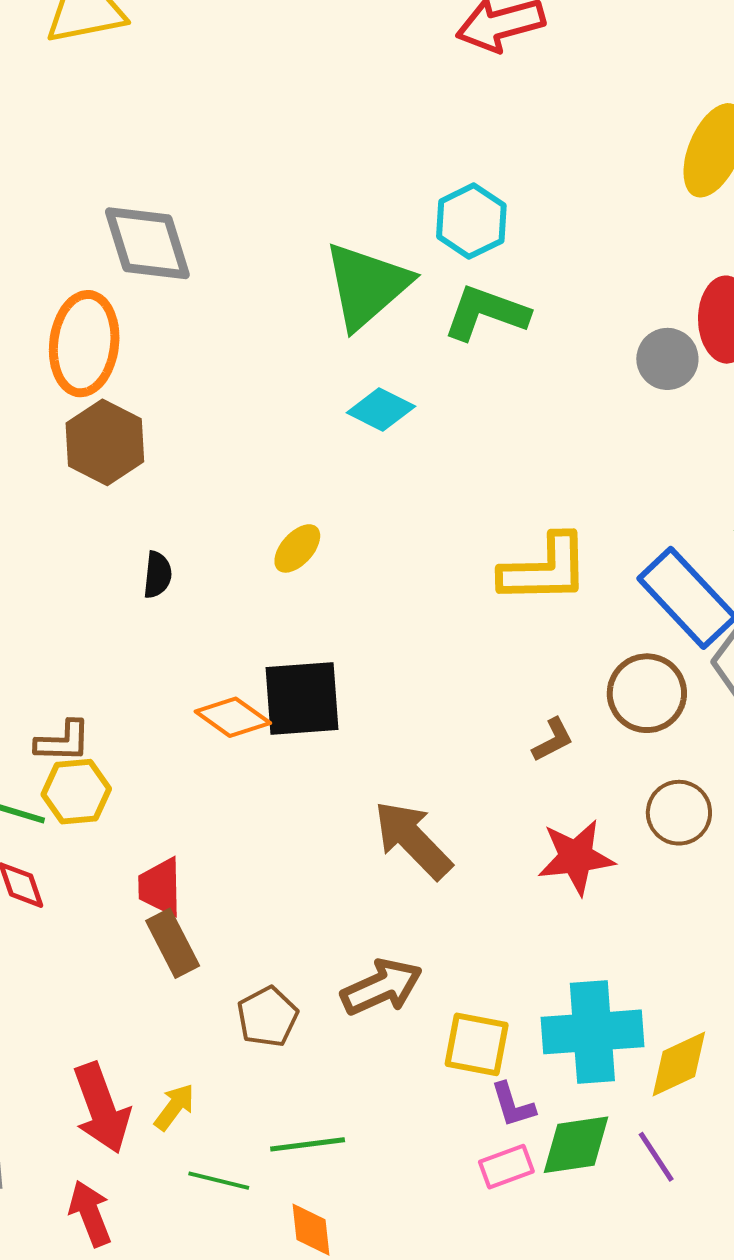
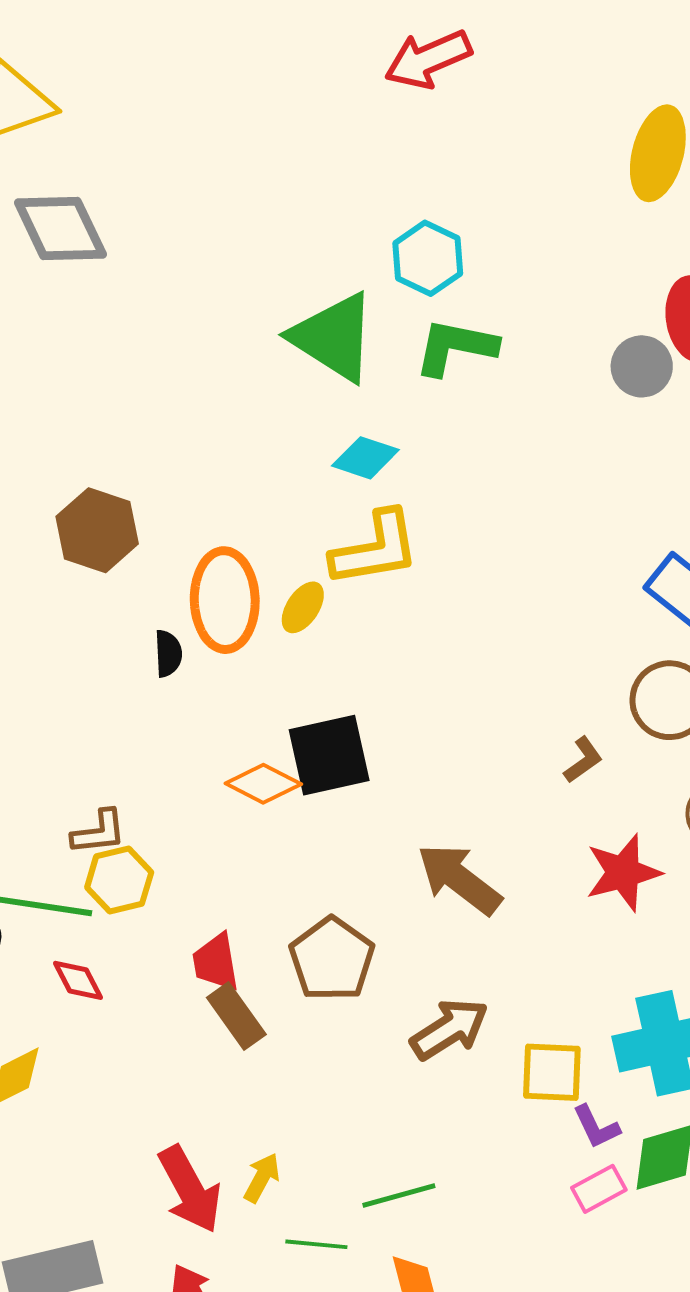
gray diamond: (147, 243) -> (60, 228), moved
green triangle: (367, 285) -> (333, 337), turned -38
orange ellipse: (84, 344) -> (225, 600), moved
yellow L-shape: (545, 569) -> (375, 549), moved
brown pentagon: (267, 1017) -> (332, 959), moved, size x1.4

